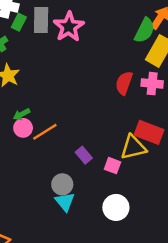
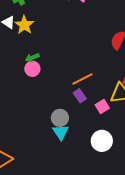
orange line: (45, 132) -> (82, 79), moved
pink square: (113, 166) -> (102, 106), turned 32

